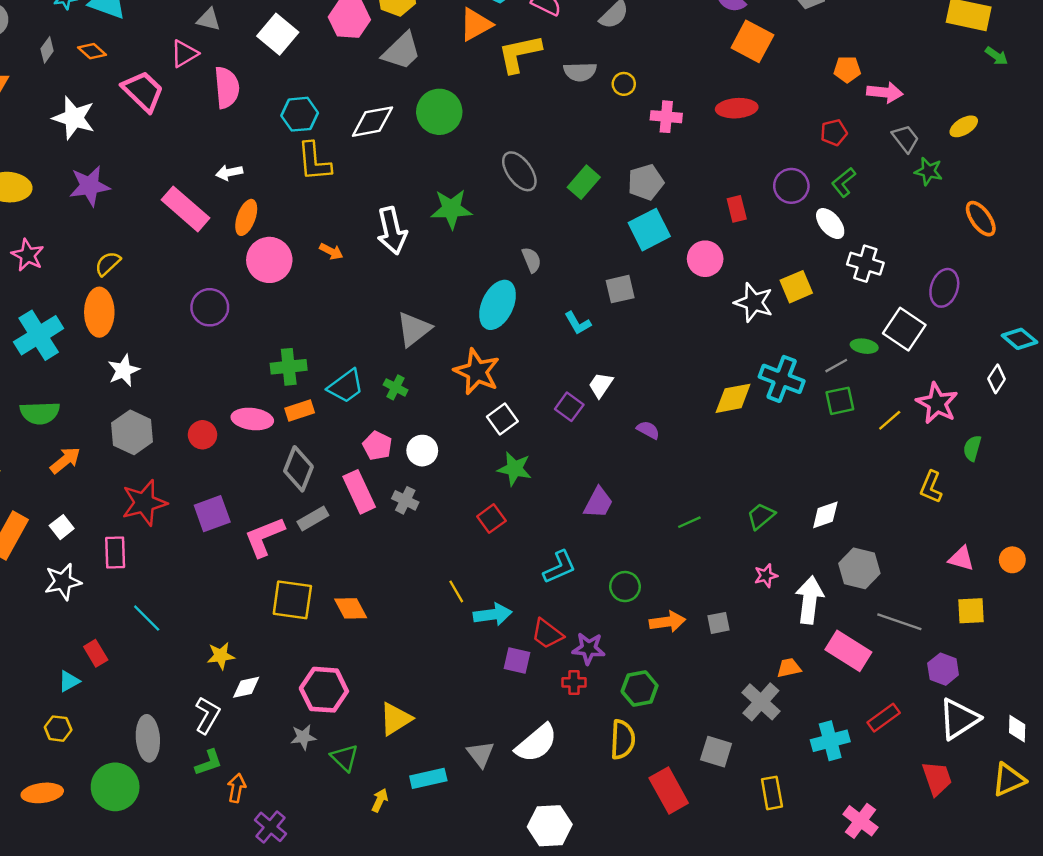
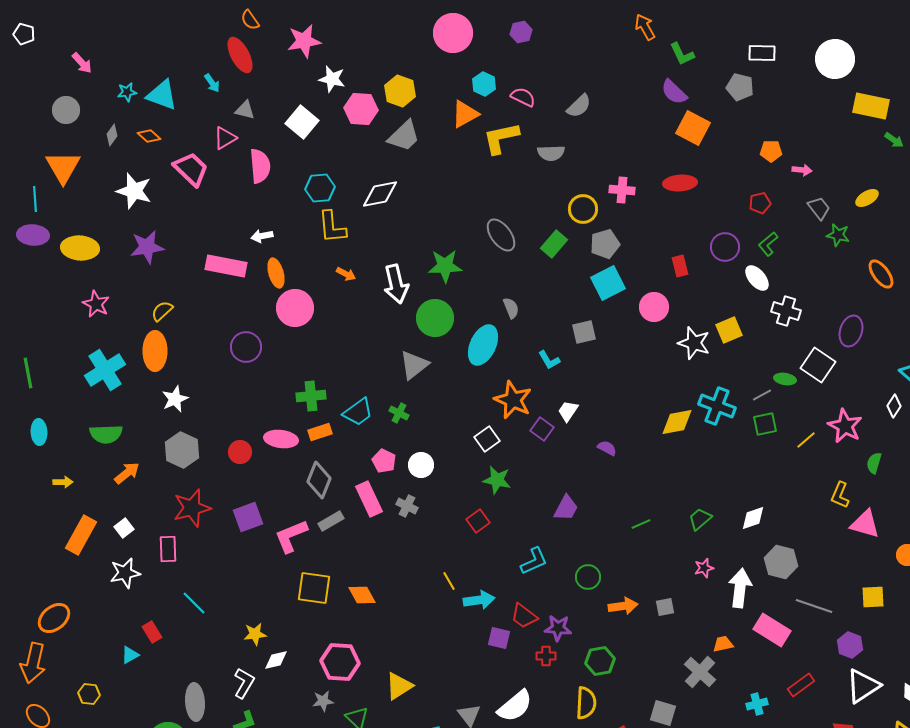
yellow circle: (624, 84) -> (583, 209), moved, size x1.5
pink arrow: (885, 92) -> (802, 170), size x0.7
green circle: (439, 112) -> (435, 318), moved
pink rectangle: (185, 209) -> (226, 266), turned -30
orange ellipse: (246, 217) -> (276, 273), turned -36
orange arrow: (331, 251) -> (346, 274), moved
orange star: (477, 372) -> (513, 400), moved
pink triangle: (961, 559) -> (865, 524), moved, size x1.4
yellow hexagon: (58, 729) -> (89, 694), moved
cyan cross: (830, 741) -> (757, 704), size x0.7

